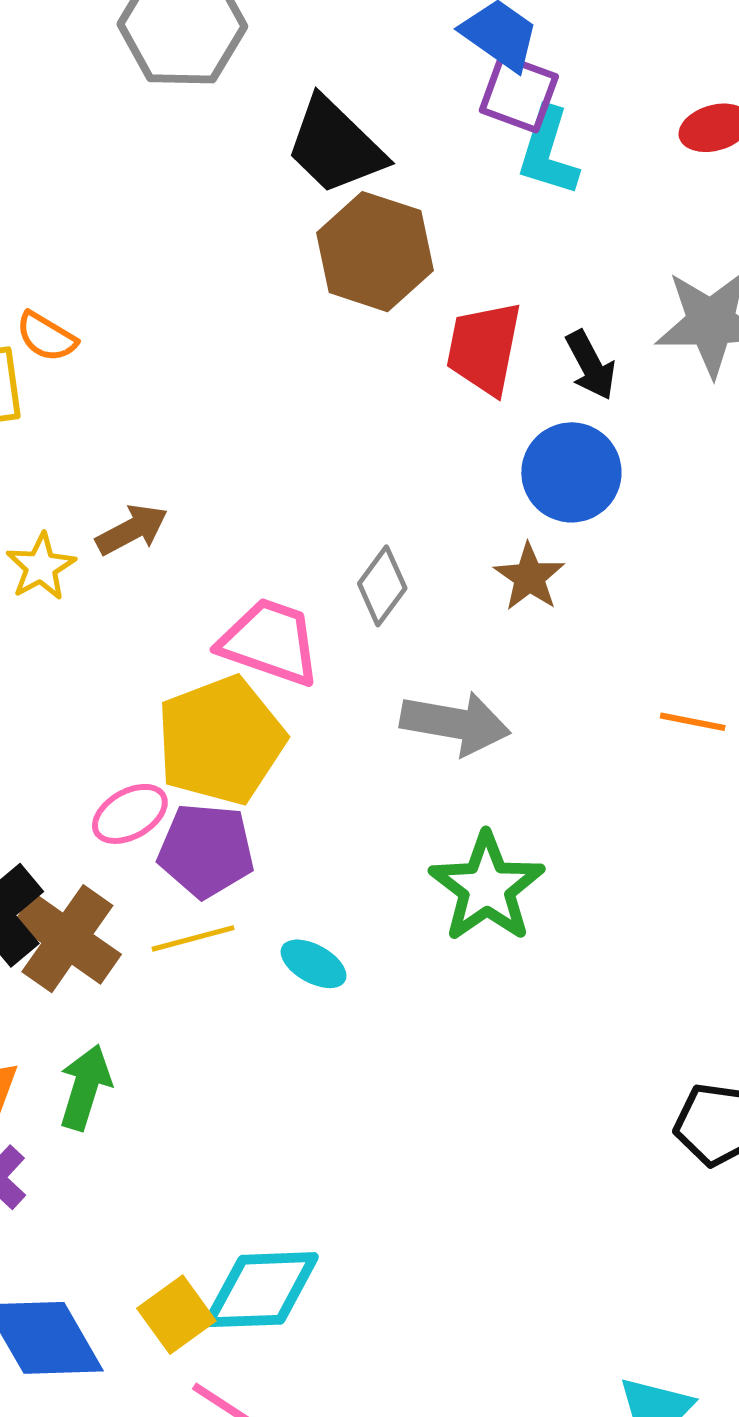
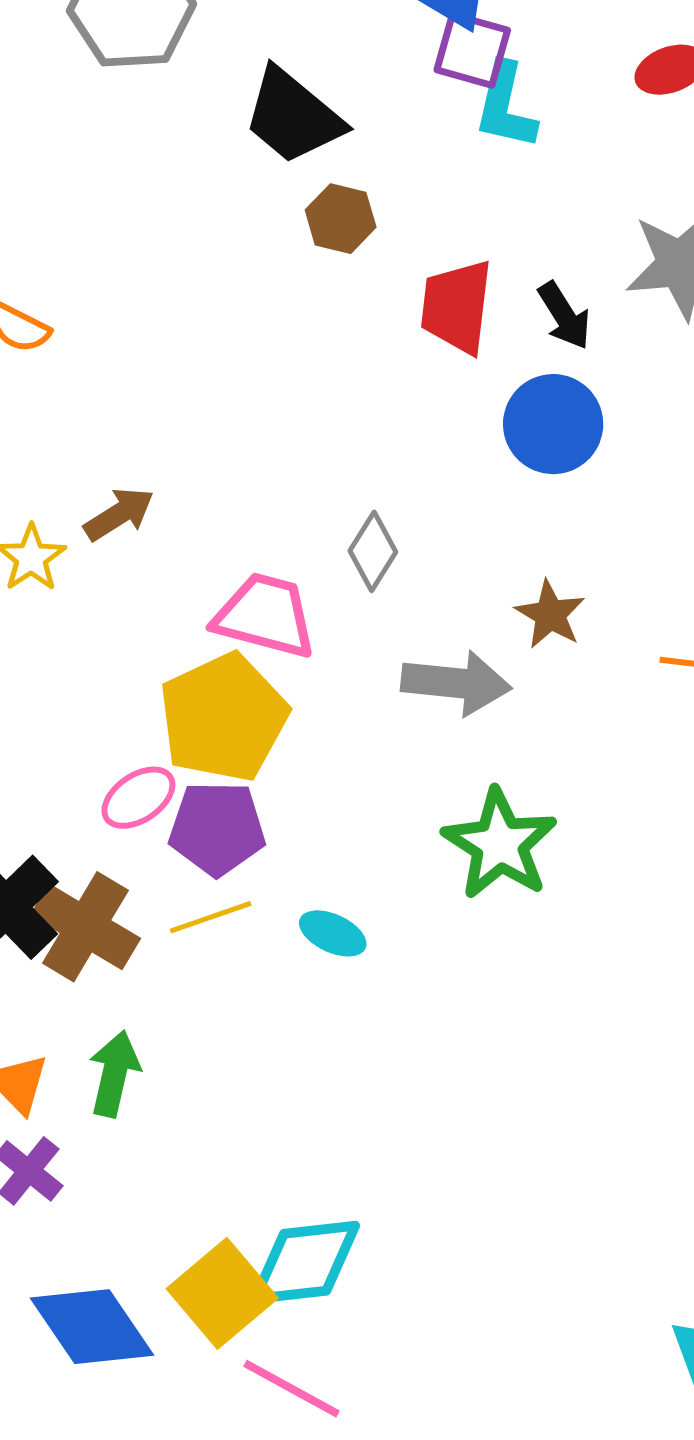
brown hexagon: (375, 252) -> (341, 219), size x0.6
brown star: (529, 577) -> (550, 615), moved
yellow square: (176, 1315) -> (222, 1293), size x1.4

